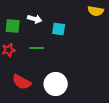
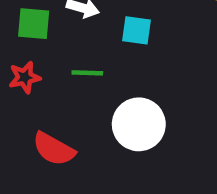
white circle: (56, 84) -> (139, 124), moved

